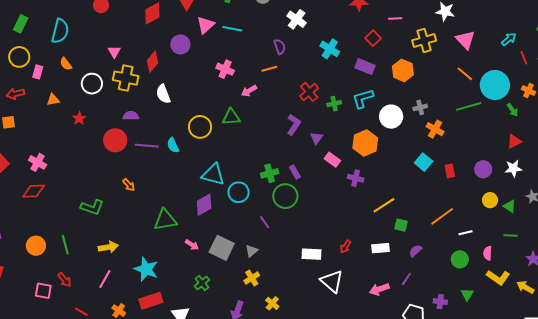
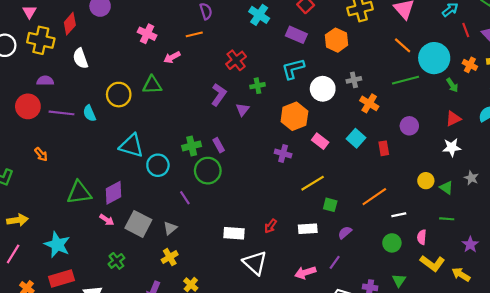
green cross: (334, 104) -> (258, 86), moved
pink rectangle: (332, 160) -> (320, 141), moved
purple circle: (483, 169) -> (409, 126), moved
purple diamond: (204, 205) -> (113, 193), moved

